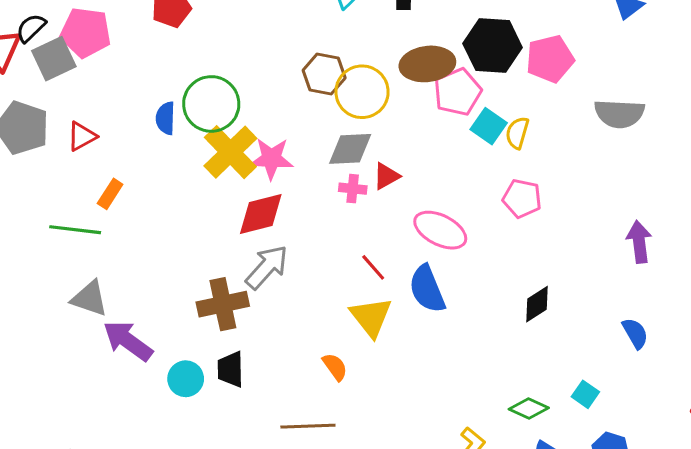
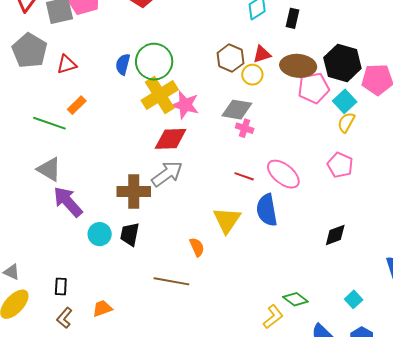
yellow circle: (362, 92) -> (252, 75), size x0.6
cyan square: (489, 126) -> (345, 101), moved
red triangle: (386, 176) -> (262, 54), moved
pink cross: (353, 189) -> (245, 128), moved
red line: (373, 267) -> (244, 176), moved, turned -42
green diamond: (529, 408) -> (295, 299), moved

